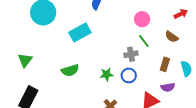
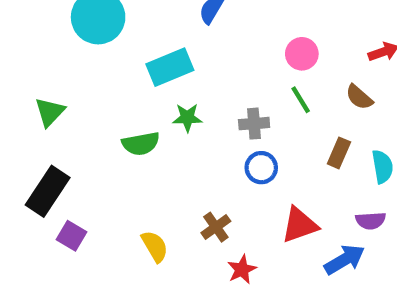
gray cross: (131, 54) -> (254, 124), moved
green star: (107, 74) -> (187, 118), moved
purple semicircle: (168, 87) -> (371, 221), moved

